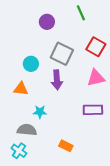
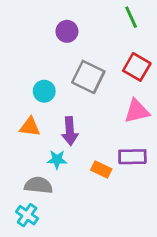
green line: (81, 13) -> (131, 17), moved
purple arrow: (57, 80) -> (70, 131), moved
orange rectangle: (66, 146) -> (101, 170), moved

